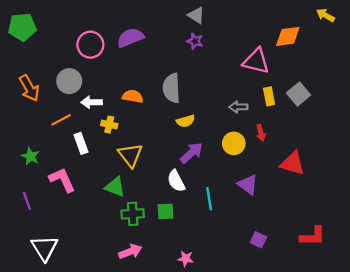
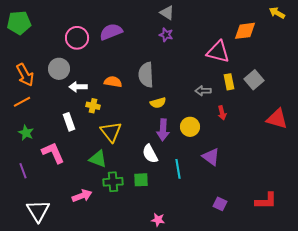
orange line: (61, 120) -> (22, 102), moved
yellow circle: (234, 143) -> (190, 127), moved
purple arrow: (191, 153) -> (163, 130), turned 135
red triangle: (293, 163) -> (277, 119), moved
pink arrow: (130, 252) -> (82, 196), moved

